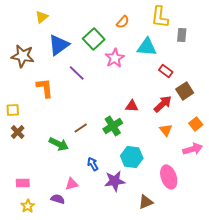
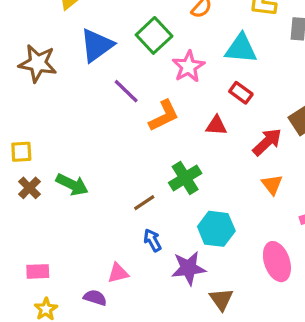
red rectangle: (166, 71) -> (241, 93), moved
orange L-shape: (45, 88) -> (164, 116), moved, turned 70
red triangle: (132, 106) -> (216, 126), moved
brown line: (81, 128) -> (144, 203), moved
green arrow: (59, 144) -> (72, 185), moved
brown triangle: (146, 202) -> (221, 299), moved, turned -42

